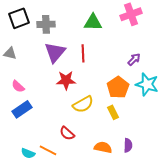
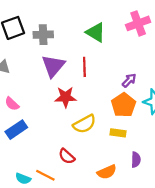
green triangle: (93, 22) -> (96, 32), turned 30
purple arrow: (134, 59) -> (129, 80), moved
yellow rectangle: (113, 112) -> (118, 133), turned -56
purple semicircle: (128, 145) -> (136, 160), moved
orange semicircle: (103, 147) -> (107, 172), turned 144

